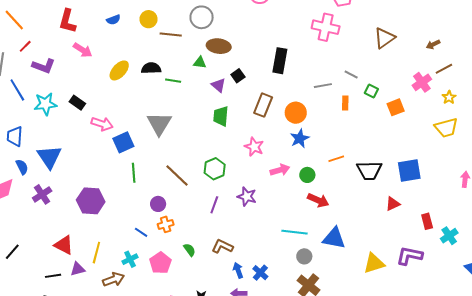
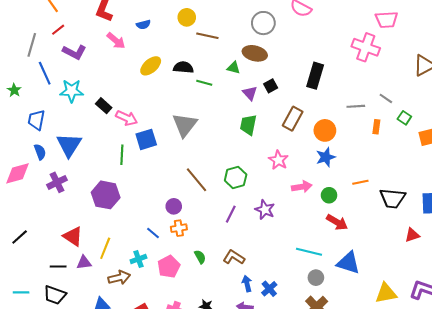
gray circle: (202, 17) -> (263, 23), moved
blue semicircle: (113, 20) -> (143, 25), moved
black rectangle: (77, 103) -> (104, 106), moved
green line: (134, 173) -> (122, 155), moved

